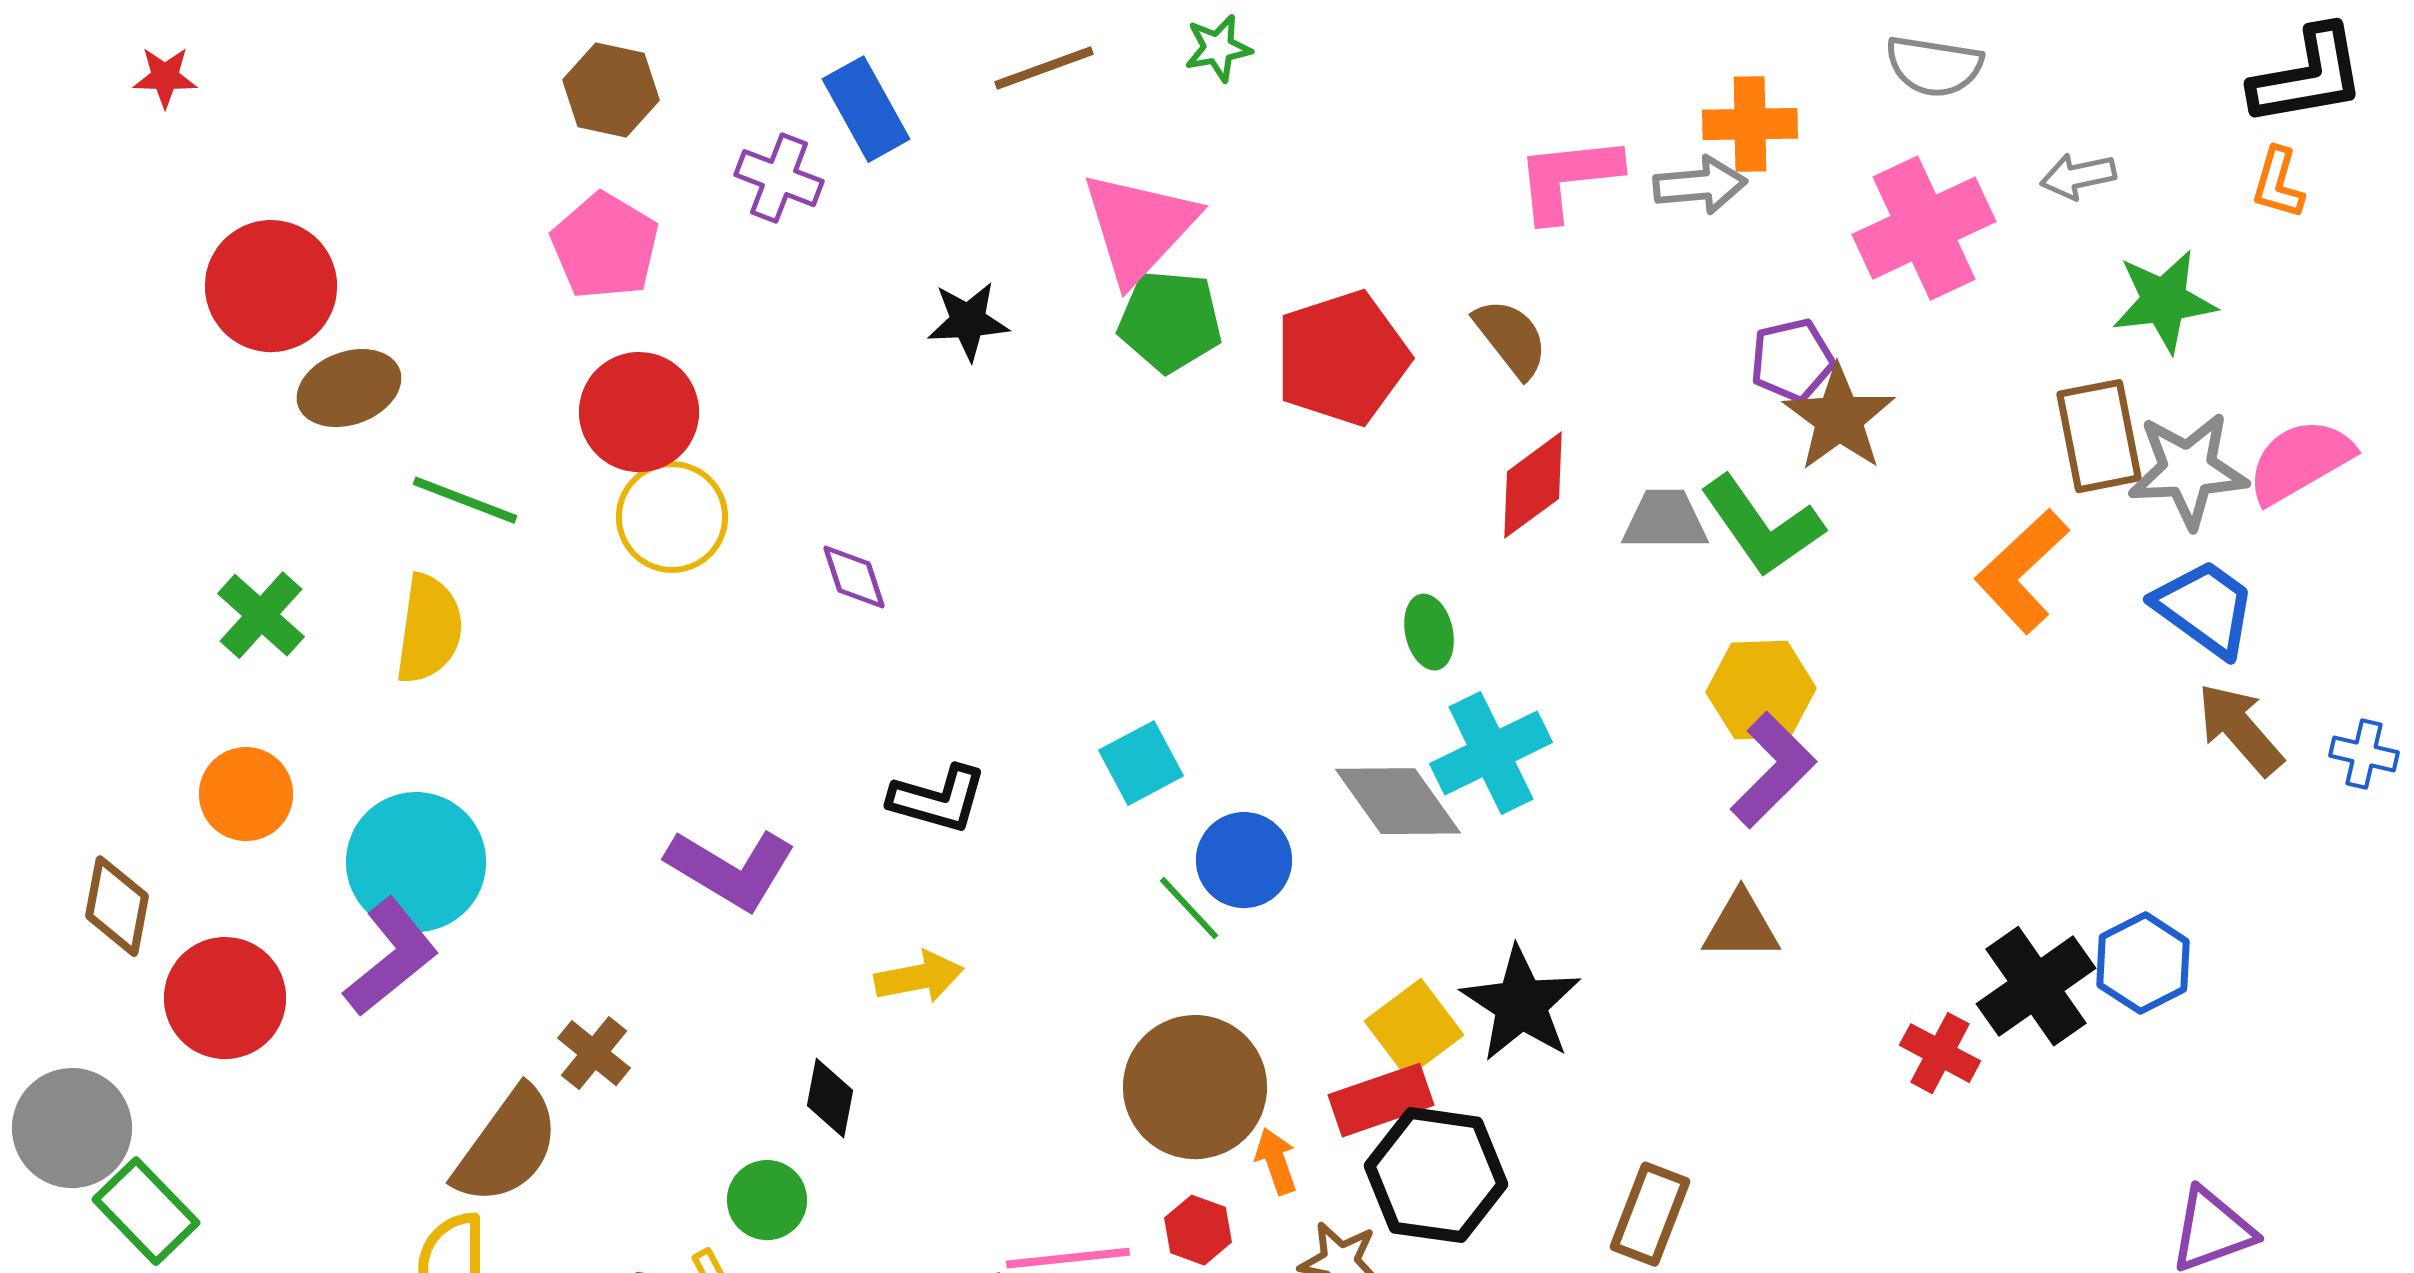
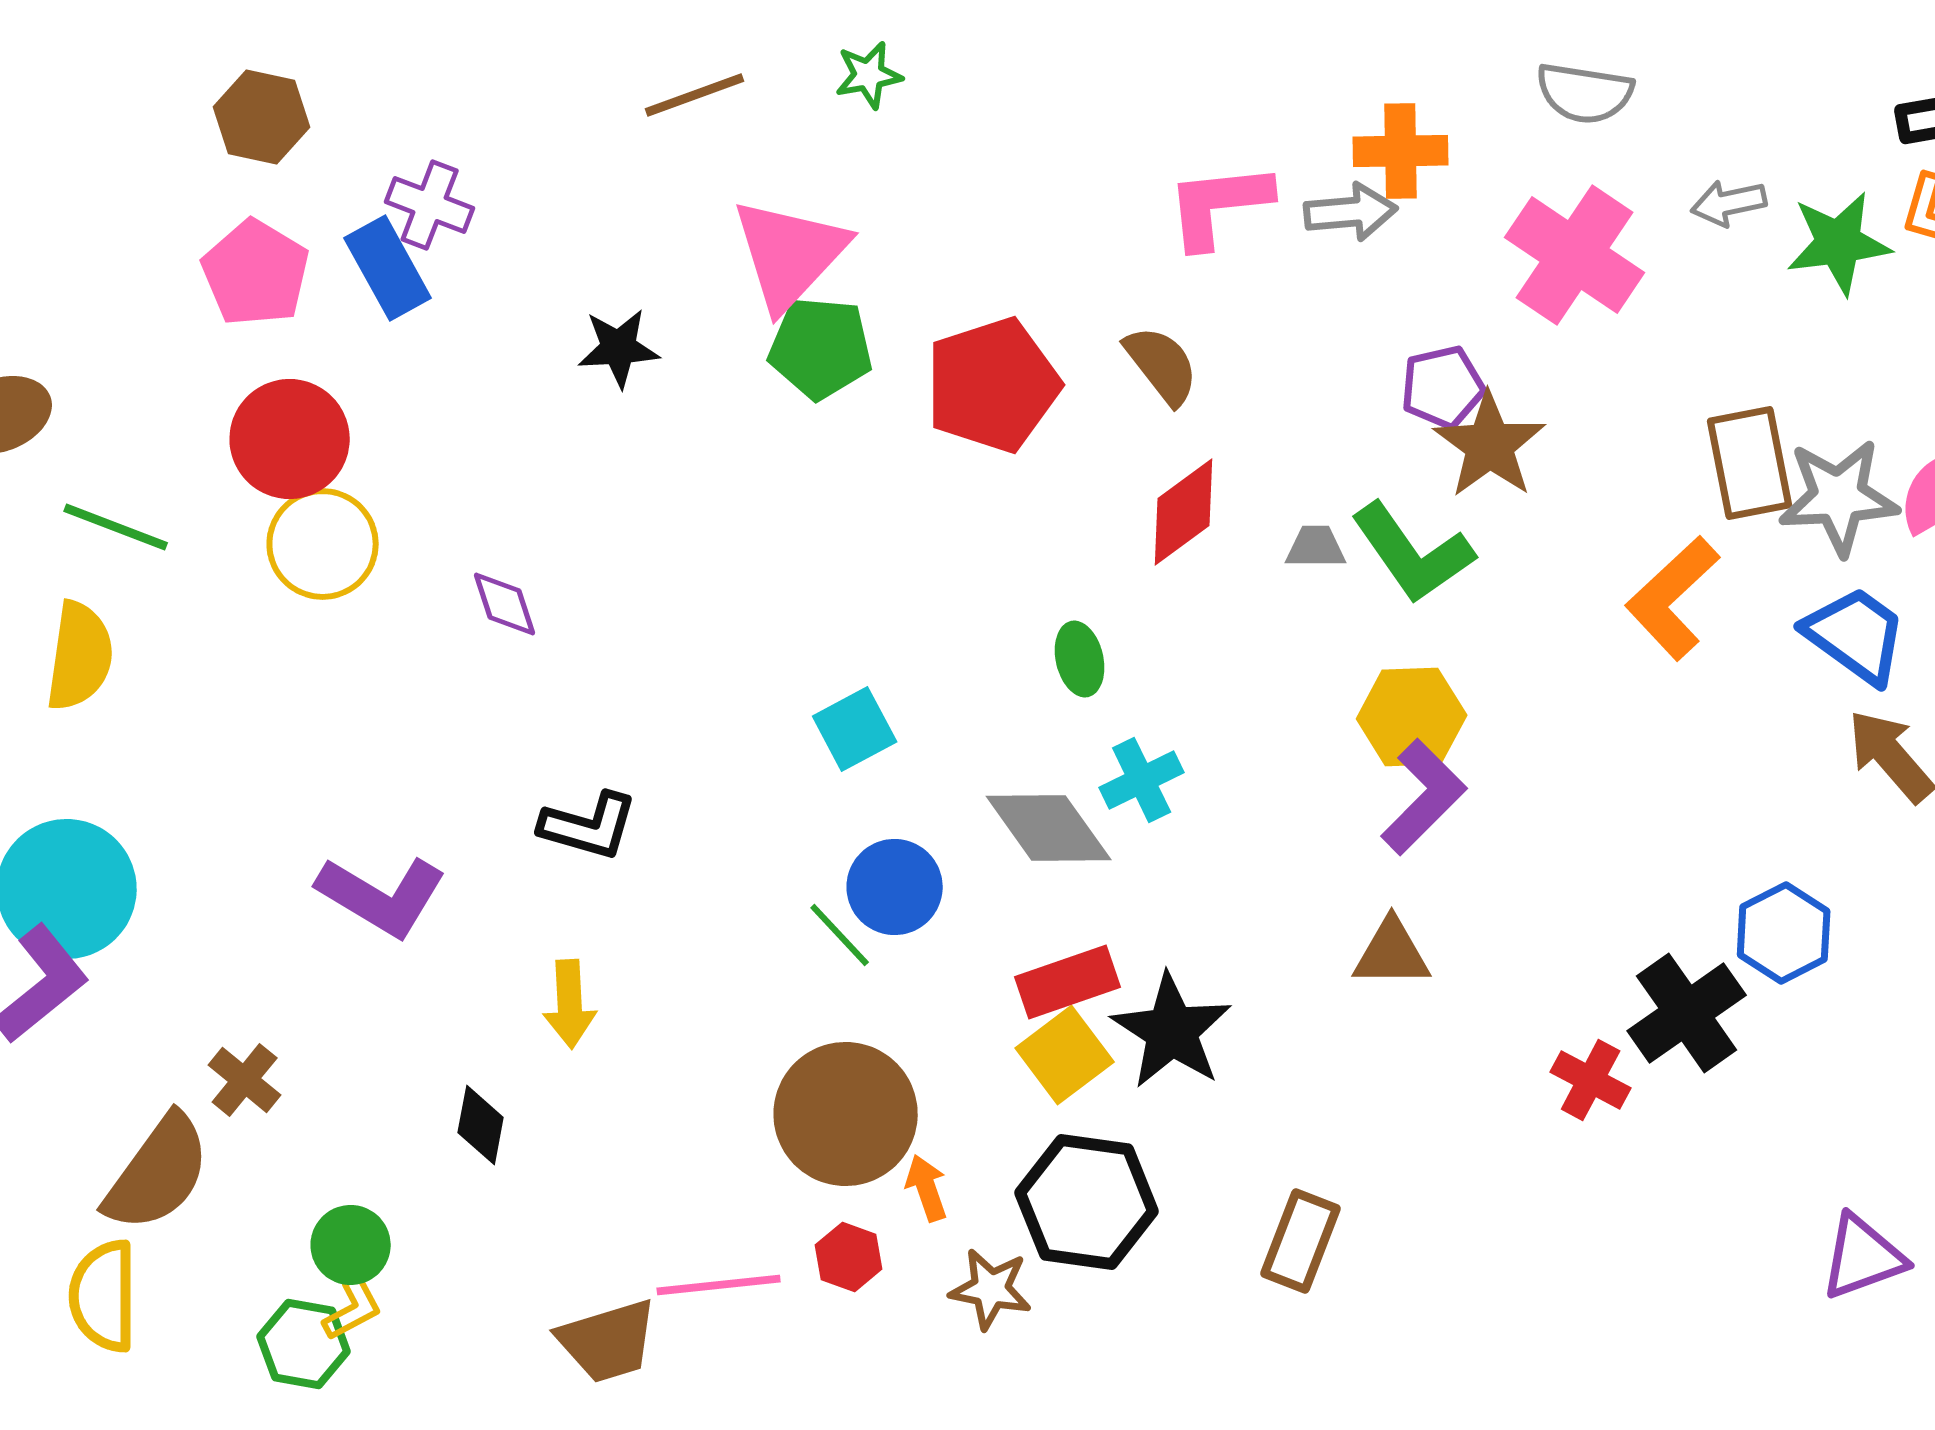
blue rectangle: (866, 109) -> (388, 268), moved
pink cross: (1924, 228) -> (1575, 255), turned -31
green star: (2164, 301) -> (1839, 243), moved
gray trapezoid: (1665, 520) -> (1316, 547), size x0.7
cyan cross: (1491, 753) -> (1142, 780), size x0.7
cyan square: (1141, 763) -> (855, 729), moved
blue hexagon: (2143, 963) -> (1784, 933), moved
yellow arrow: (919, 977) -> (570, 1004), turned 98
red rectangle: (1381, 1100) -> (1068, 982), moved
green circle: (767, 1200) -> (351, 1245), moved

